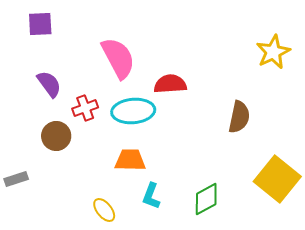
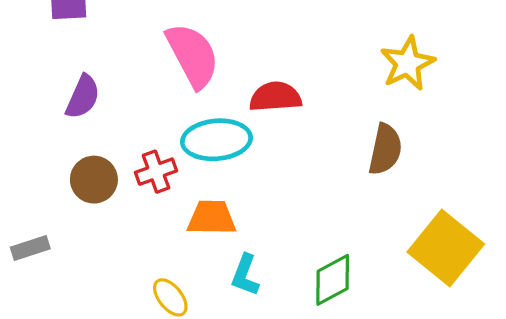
yellow star: (273, 52) -> (408, 63), moved
purple semicircle: (49, 84) -> (83, 97), turned 60
red cross: (85, 108) -> (156, 172), moved

